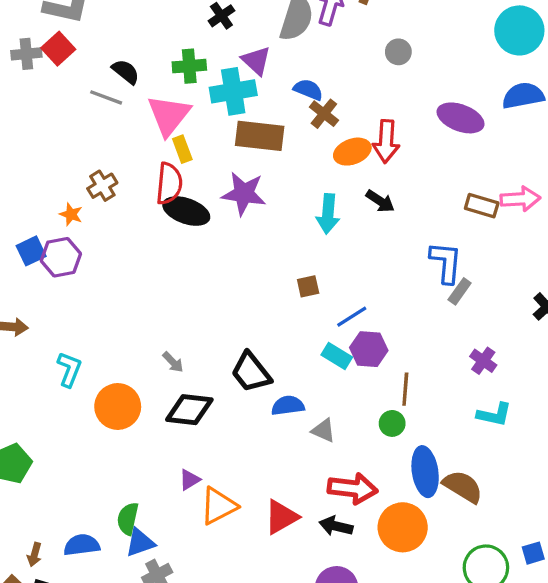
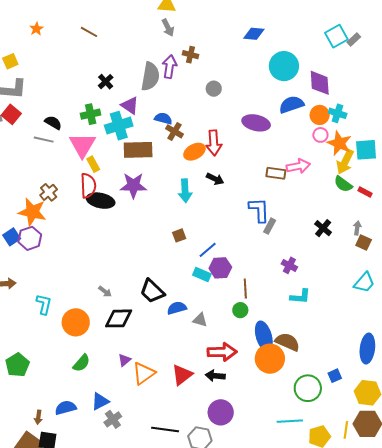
orange star: (71, 214) -> (32, 212), size x2.0
green semicircle: (128, 519) -> (82, 363), moved, turned -144
orange circle: (403, 527) -> (270, 359), moved

